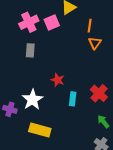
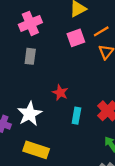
pink square: (52, 23) -> (76, 38), moved
orange line: (90, 26) -> (101, 31), turned 48

